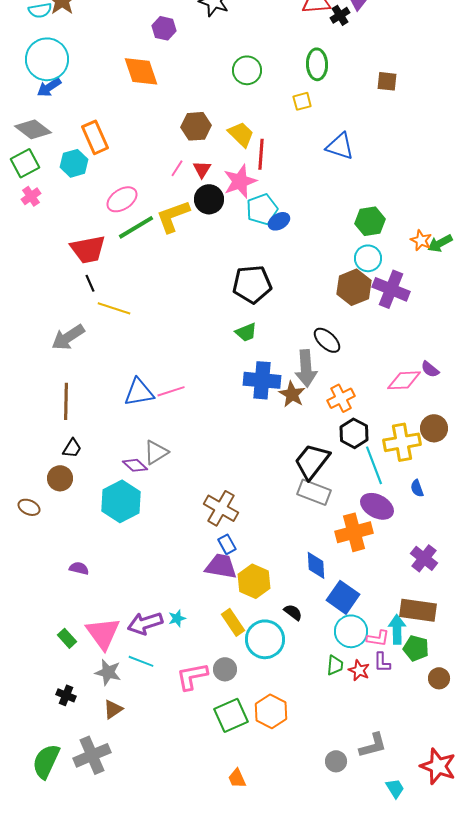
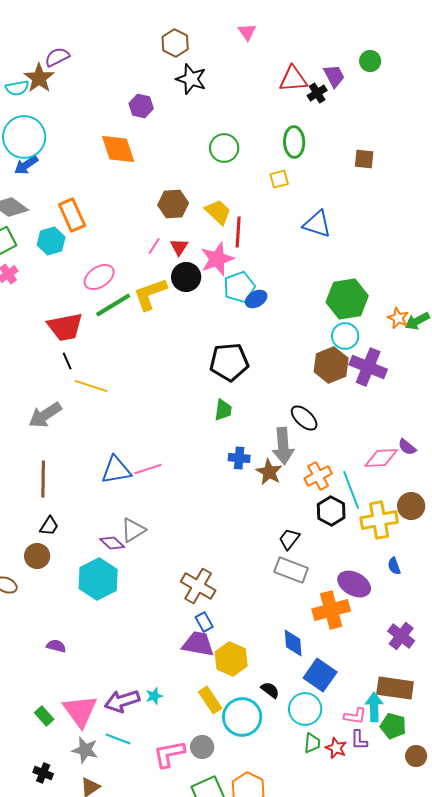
green hexagon: (370, 221) -> (347, 299), size x1.4
green trapezoid: (246, 332) -> (223, 410), turned -60
blue cross: (262, 380) -> (239, 458), size x0.6
black trapezoid: (312, 461) -> (289, 539), size x0.6
cyan line: (374, 465) -> (351, 490), moved
cyan circle: (351, 631) -> (305, 709), moved

